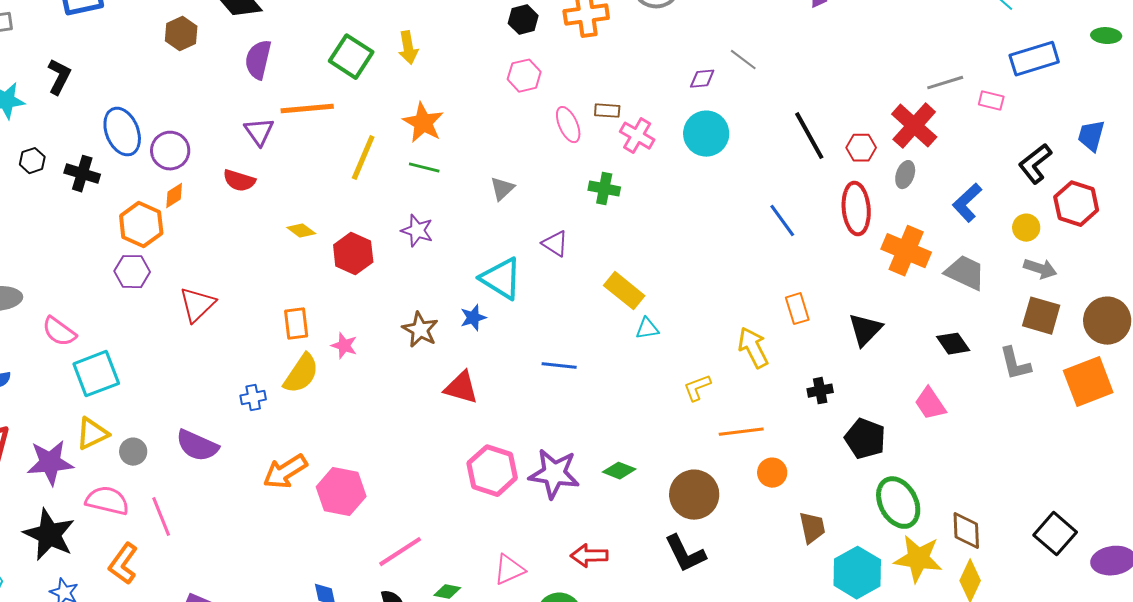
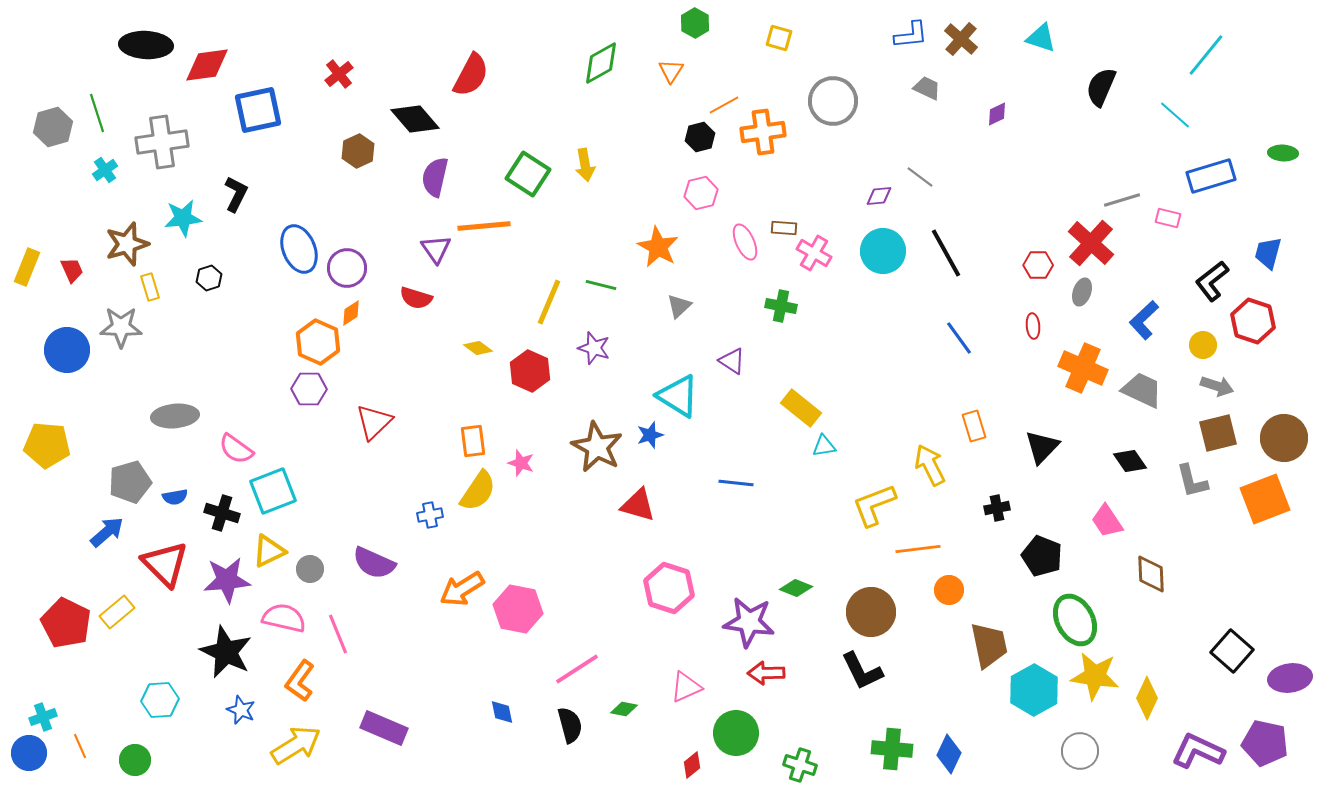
orange star: (423, 123) -> (658, 247), moved
black line: (809, 136) -> (946, 253), moved
yellow line: (363, 158) -> (549, 302), moved
black cross: (82, 174) -> (222, 513), moved
red ellipse: (856, 209) -> (1033, 326), size x0.5
brown square: (1041, 316) -> (1218, 433), turned -30
brown star: (420, 330) -> (597, 447), size x1.4
yellow L-shape: (697, 388) -> (874, 505), size x1.6
purple star: (554, 474) -> (749, 622), moved
brown trapezoid: (812, 528) -> (989, 645), size x1.4
brown diamond: (966, 531) -> (1151, 574), moved

